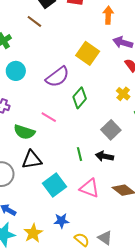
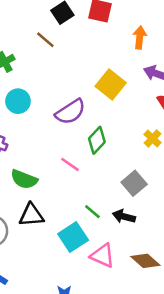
pink line: (49, 117) -> (70, 164), moved
green line: (80, 154) -> (92, 212), turned -40
cyan square: (55, 185) -> (73, 237), moved

